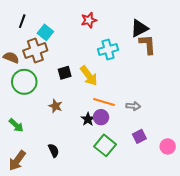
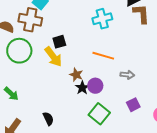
brown cross: (35, 50) -> (30, 20), turned 30
yellow arrow: (89, 76) -> (53, 57), moved
orange line: (104, 102) -> (103, 56), moved
brown star: (56, 106) -> (76, 75), moved

